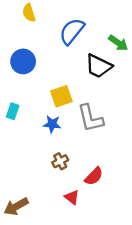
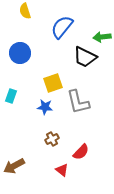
green arrow: (118, 43) -> (102, 37), turned 138
brown arrow: (16, 206) -> (14, 166), moved

